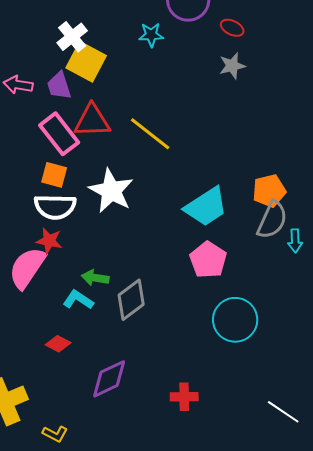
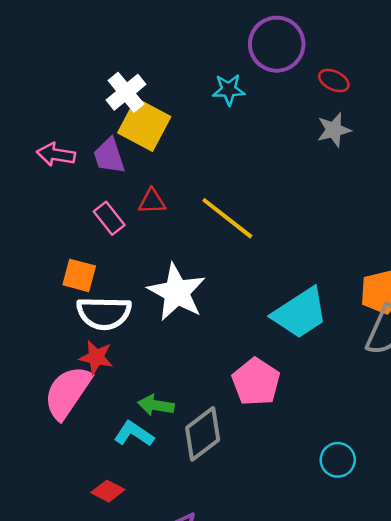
red triangle: (92, 121) -> (152, 201), size x0.6
pink rectangle: (59, 134) -> (109, 218), size x0.6
orange square: (54, 175) -> (79, 275), moved
pink pentagon: (208, 260) -> (256, 382), moved
cyan circle: (235, 320) -> (338, 460), size x0.6

